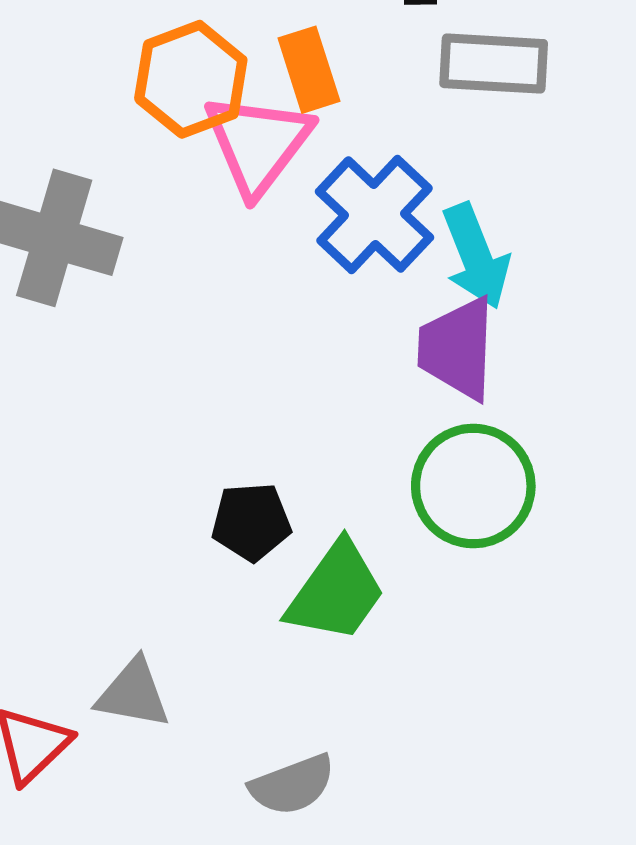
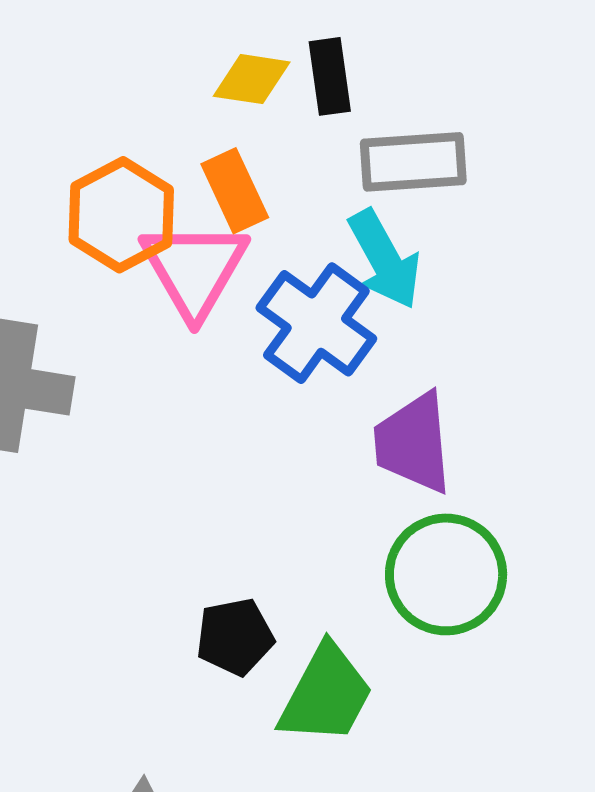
cyan arrow: (476, 256) -> (385, 259), moved

